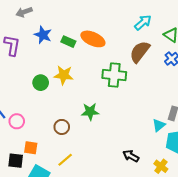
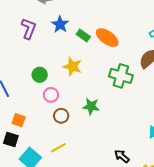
green circle: (41, 83) -> (40, 75), moved
pink circle: (17, 121) -> (51, 95), moved
orange square: (31, 148) -> (19, 120), moved

